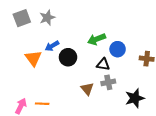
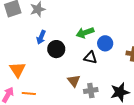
blue arrow: (52, 46) -> (41, 37), turned -40
orange triangle: (33, 58) -> (18, 70), moved
gray cross: (108, 82) -> (91, 91), moved

